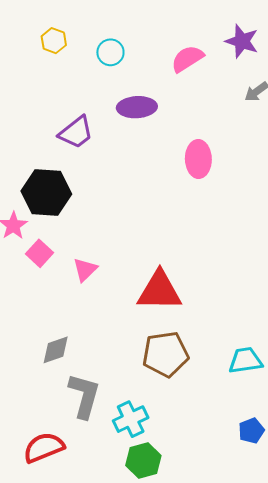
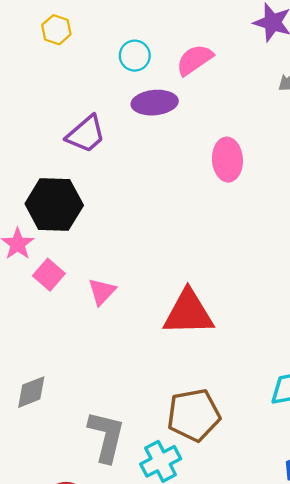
cyan circle: (110, 52) -> (135, 56), moved
pink semicircle: (187, 59) -> (195, 60), moved
gray diamond: (56, 350) -> (31, 392), moved
brown pentagon: (166, 354) -> (194, 415), moved

